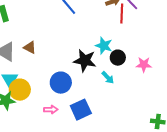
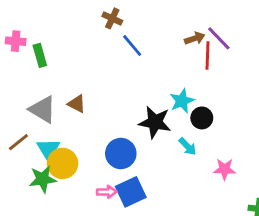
cyan star: (104, 46) -> (182, 101), turned 30
pink star: (144, 65) -> (225, 169), moved
blue square: (81, 110) -> (131, 192), moved

